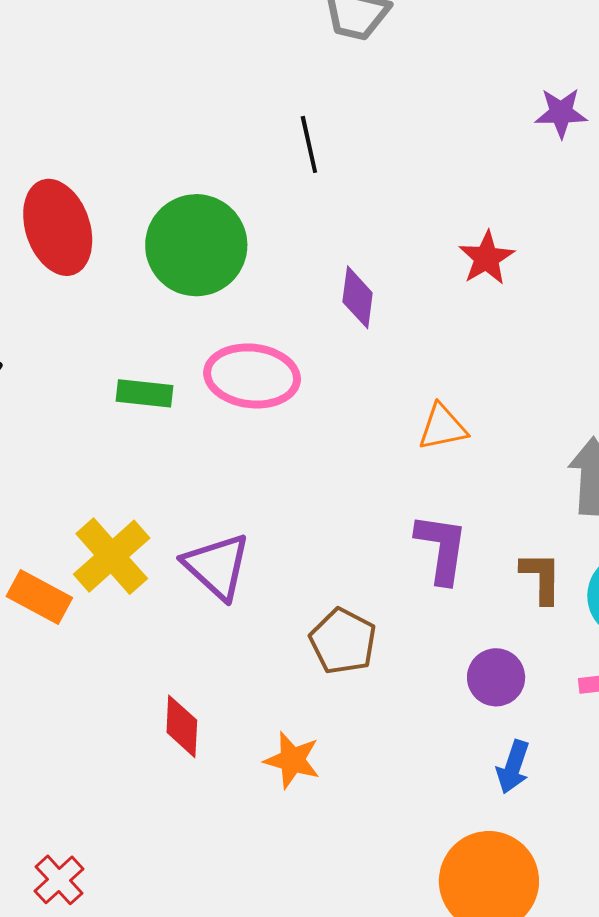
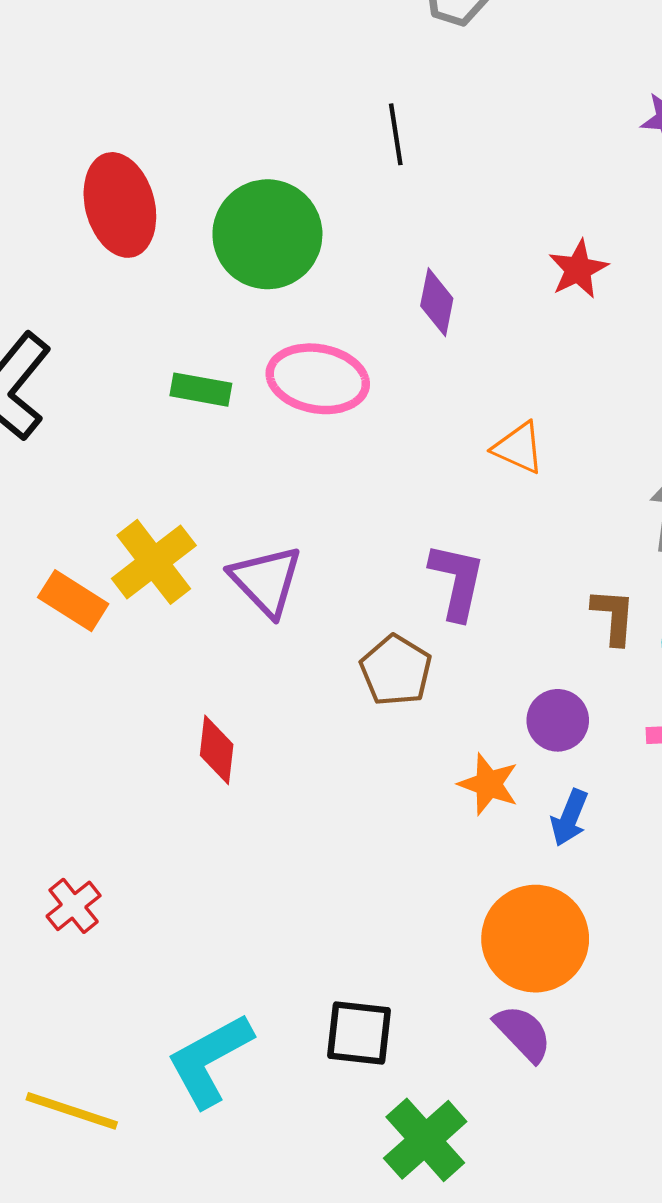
orange triangle: (443, 427) -> (519, 448), turned 32
purple L-shape: (442, 548) -> (457, 581), moved
orange star: (292, 760) -> (489, 784), moved

